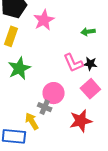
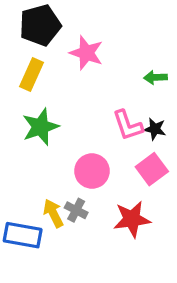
pink star: (44, 20) -> (86, 53), turned -30
gray cross: (45, 107) -> (76, 210), moved

